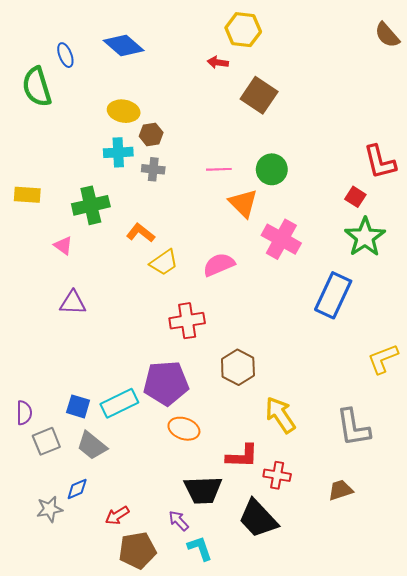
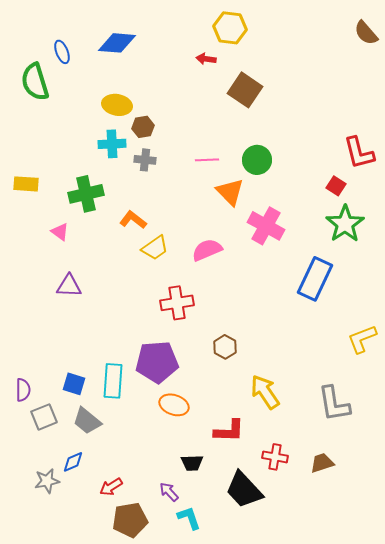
blue diamond: (124, 46) -> (117, 43), turned -36
brown hexagon: (238, 367) -> (225, 347), size x0.7
cyan rectangle: (119, 403) -> (113, 381), turned -60
red cross: (277, 475) -> (275, 457), moved
black trapezoid: (203, 490) -> (192, 463), size x0.6

